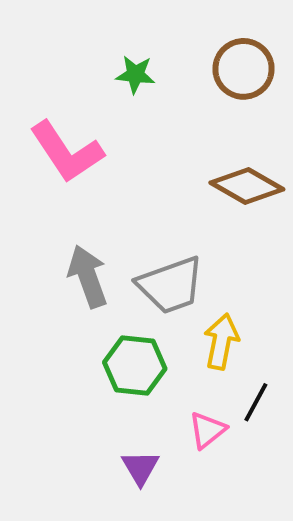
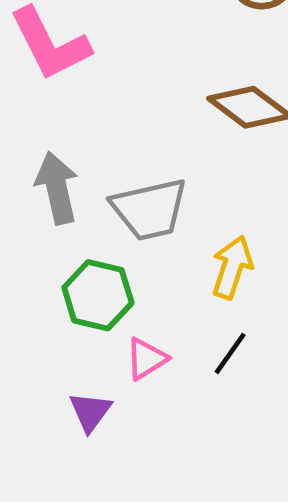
yellow arrow: (221, 341) -> (232, 267), moved
pink triangle: (207, 430) -> (146, 359), moved

